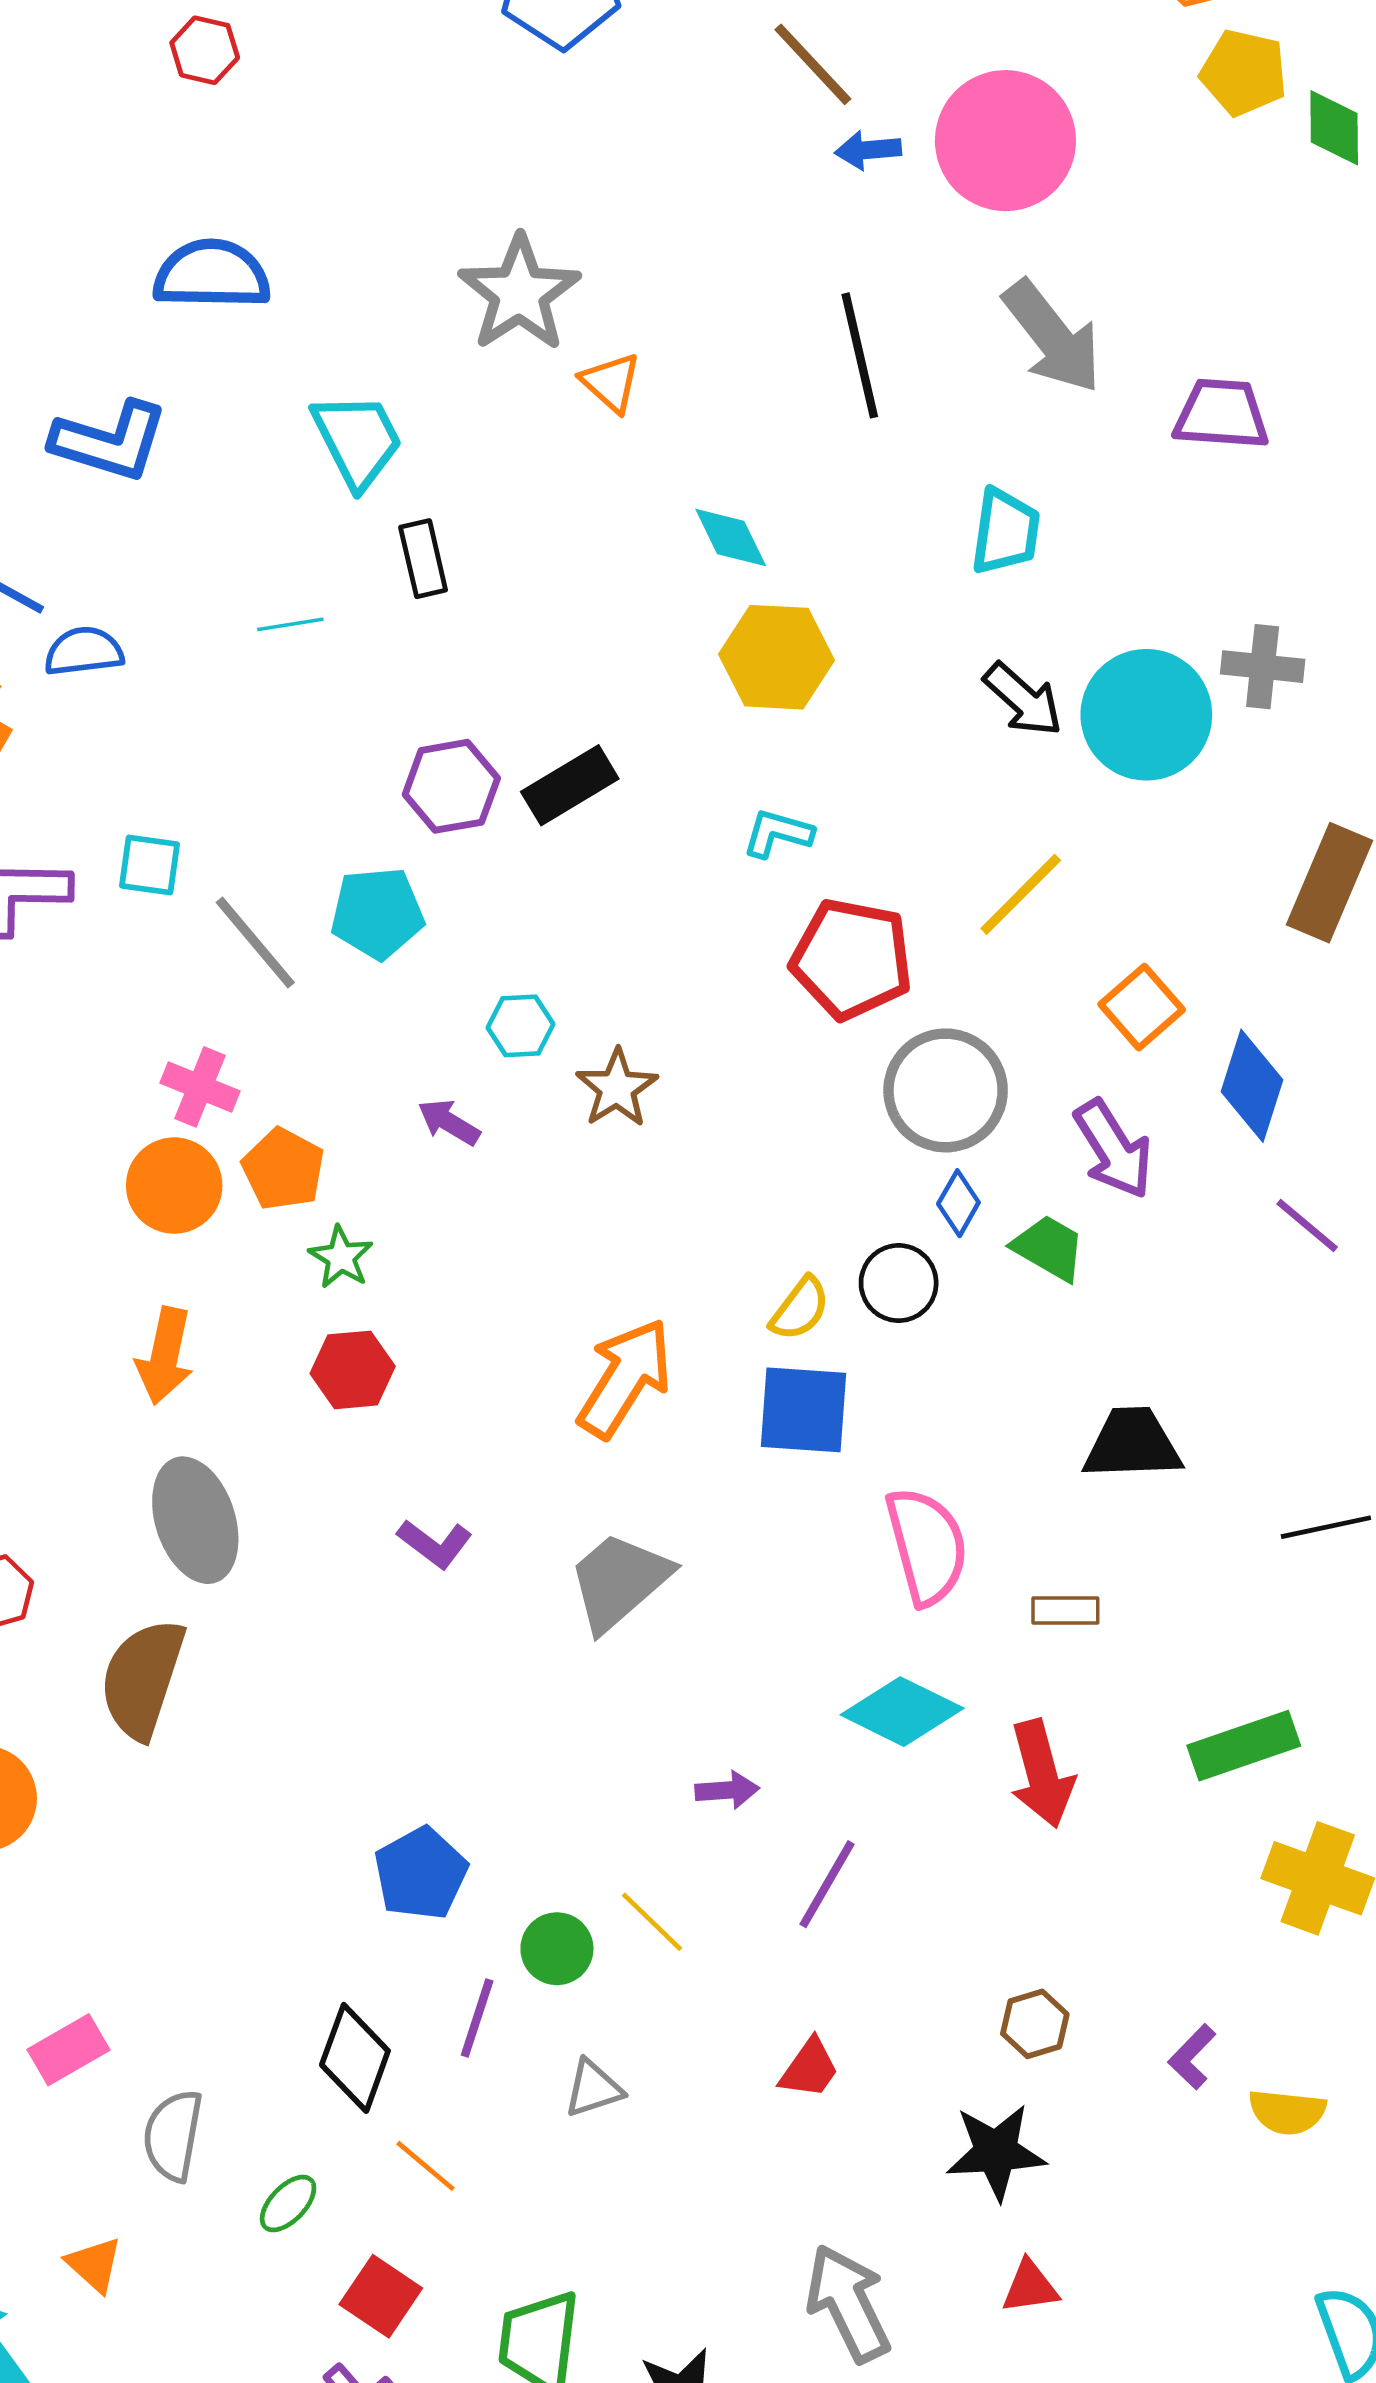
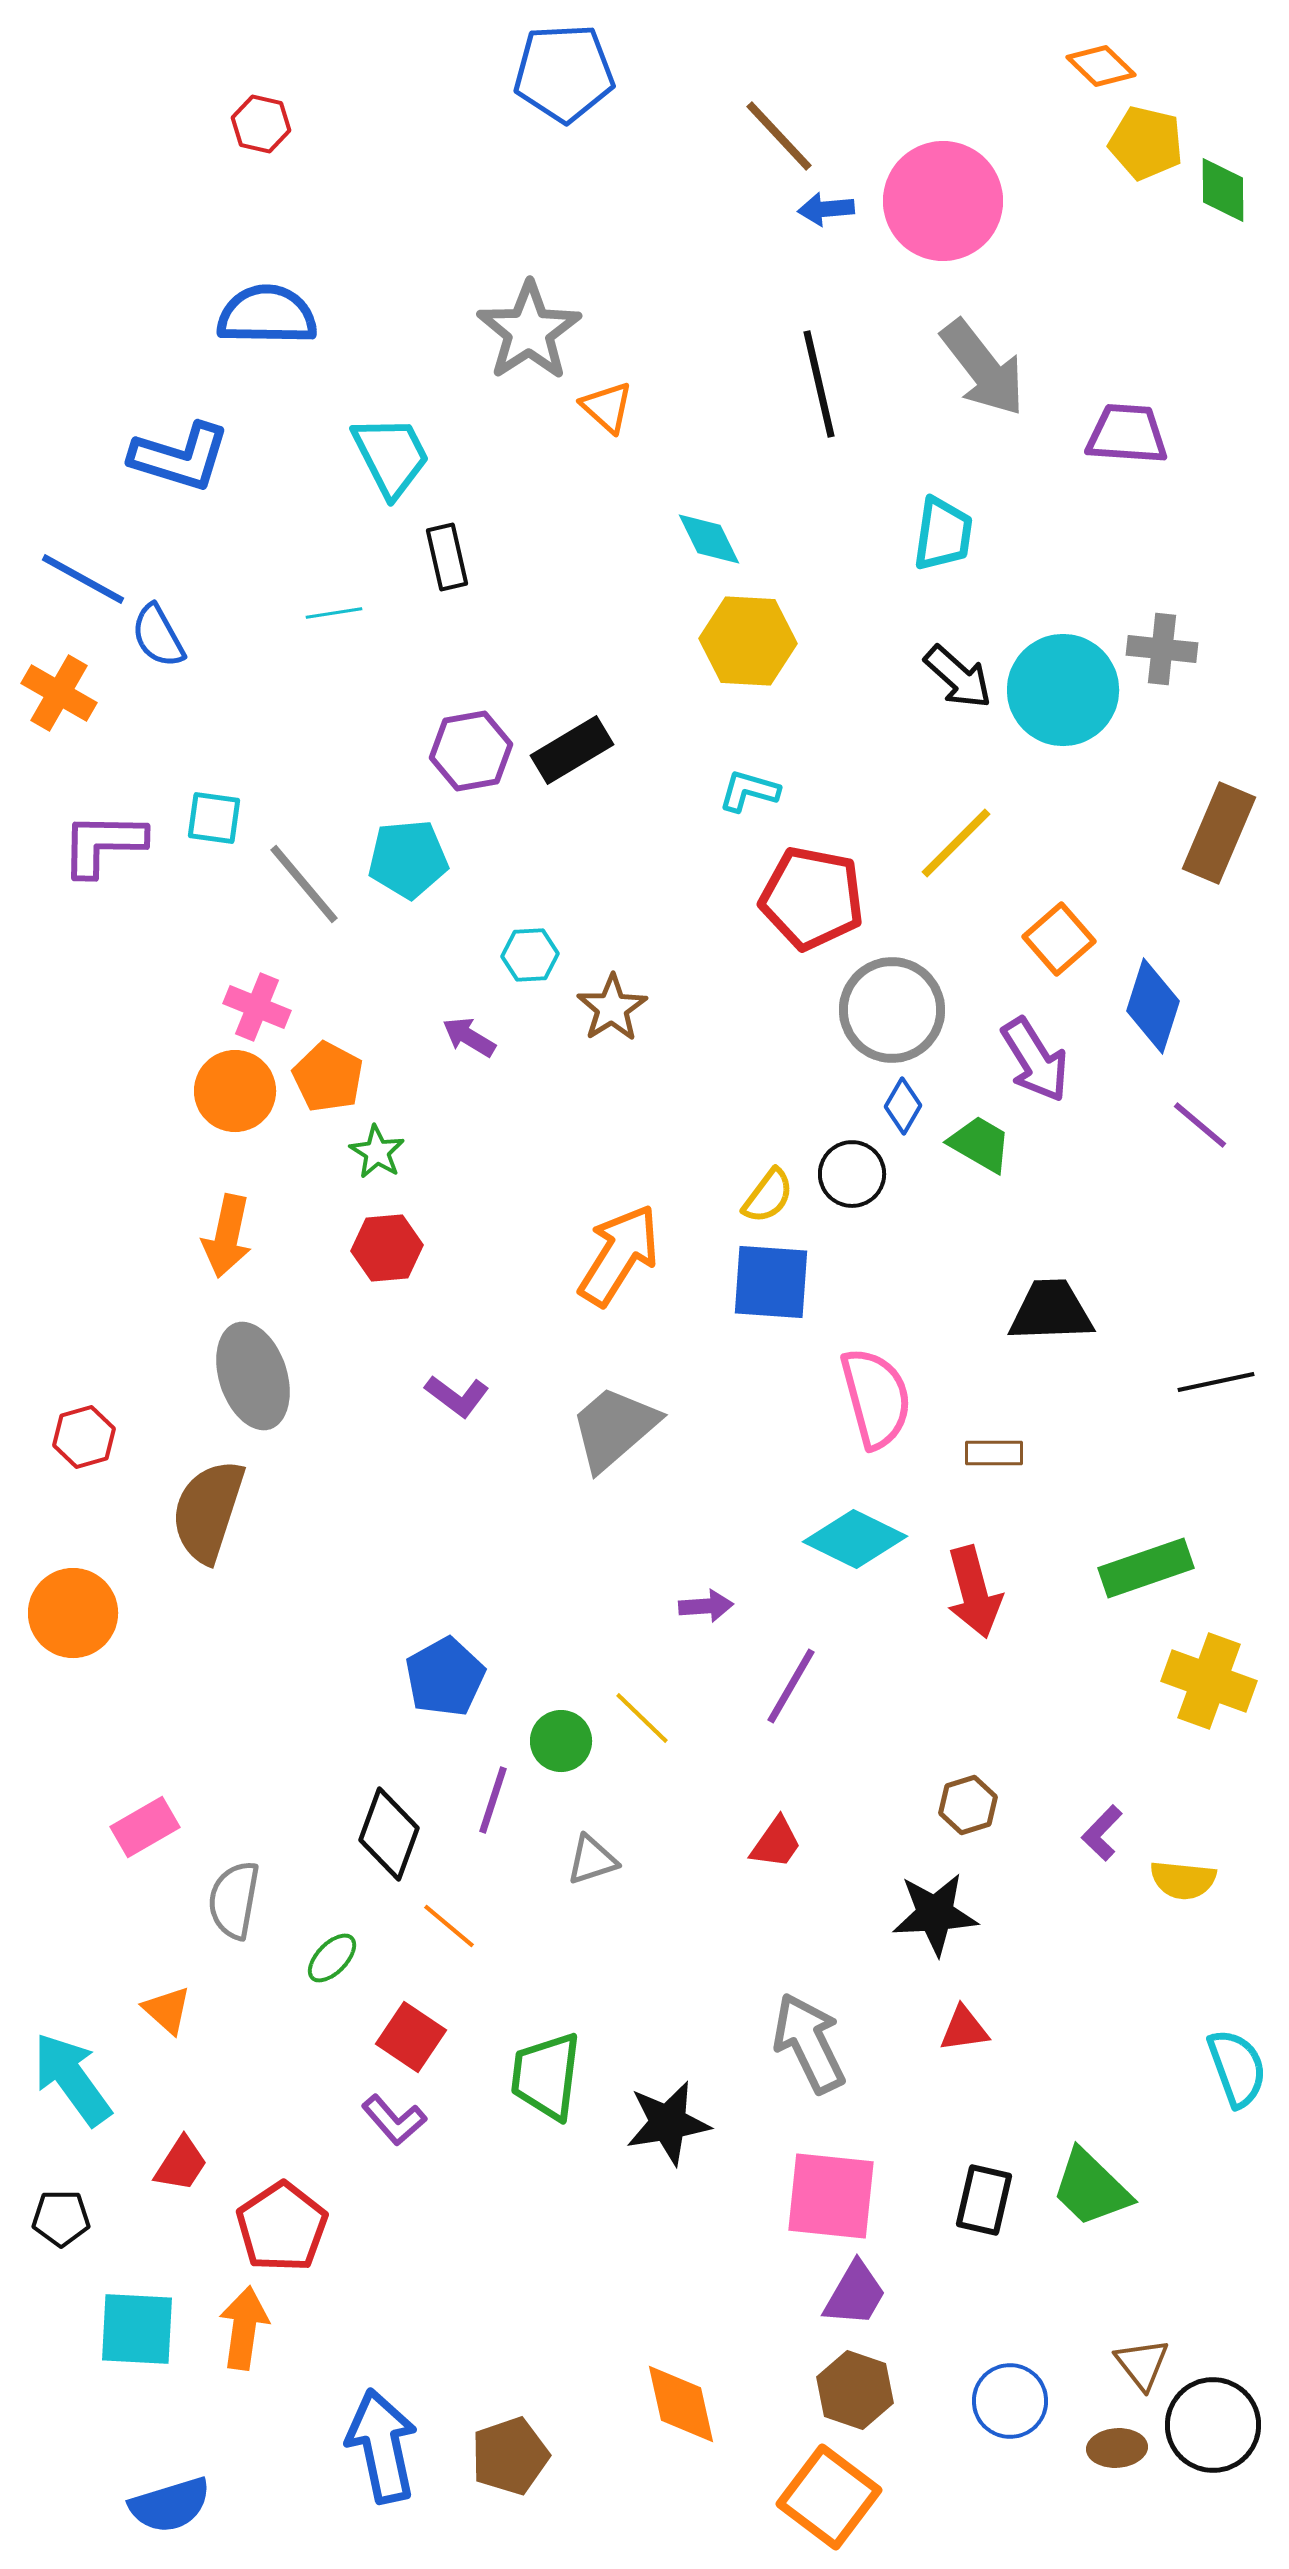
blue semicircle: (84, 651) -> (158, 636), turned -112

